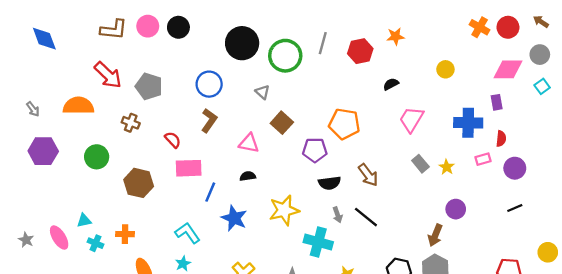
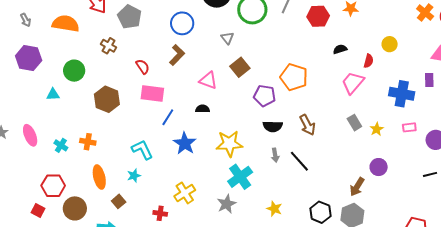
red semicircle: (501, 139) -> (369, 61), moved
cyan triangle: (84, 220) -> (53, 94), moved
cyan cross: (318, 242) -> (240, 177), moved, turned 30

